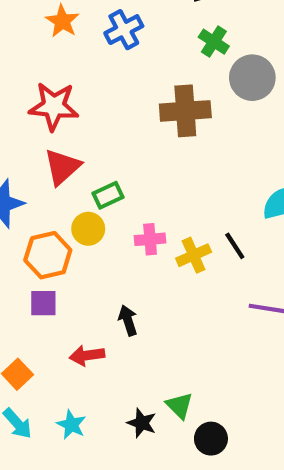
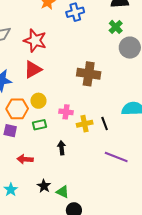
brown cross: (185, 111) -> (89, 74), moved
green rectangle: (108, 195) -> (39, 125), moved
black arrow: (128, 320) -> (62, 148), moved
green triangle: (179, 406) -> (63, 192), turned -32
black star: (142, 423) -> (44, 186), moved

